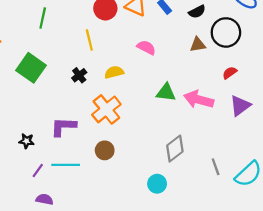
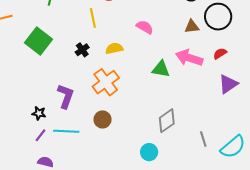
pink arrow: (199, 100) -> (189, 58), moved
purple L-shape: (63, 127) -> (66, 96), turned 105
black star: (27, 141) -> (39, 113), moved

